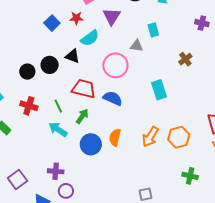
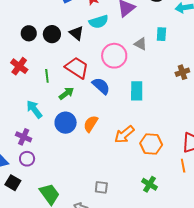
cyan rectangle: (159, 90) -> (137, 91), moved
cyan arrow: (58, 129) -> (34, 109), moved

